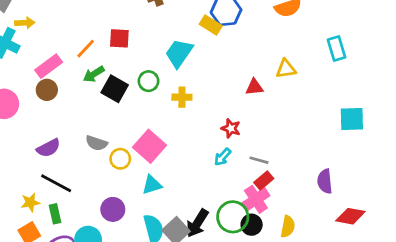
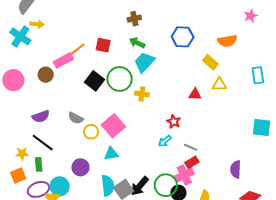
yellow rectangle: (211, 25) -> (210, 62), moved
pink rectangle: (49, 66) -> (63, 60), moved
green arrow: (94, 74) -> (137, 43), moved, turned 49
green circle: (149, 81) -> (120, 79), size x1.6

